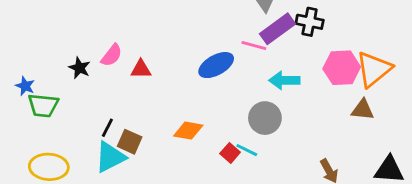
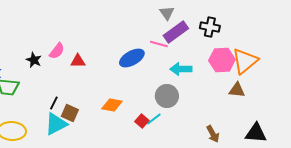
black cross: (310, 22) -> (210, 27), moved
cyan line: (247, 150) -> (154, 119), turned -63

